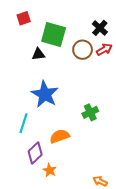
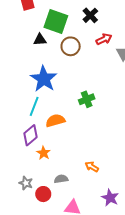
black cross: (100, 28) -> (90, 15), moved
brown circle: (83, 50) -> (71, 46), moved
cyan line: (24, 123) -> (34, 106), moved

